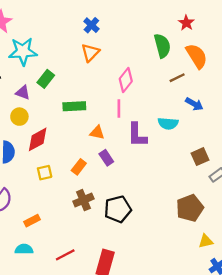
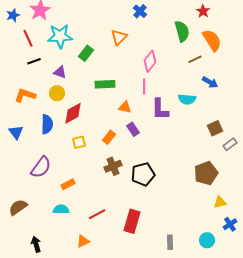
blue cross: (91, 25) -> (140, 11), moved
green rectangle: (46, 79) -> (86, 53), moved

